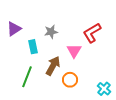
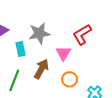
gray star: (51, 32) -> (39, 33), size x1.5
orange circle: (70, 80) -> (70, 79), moved

